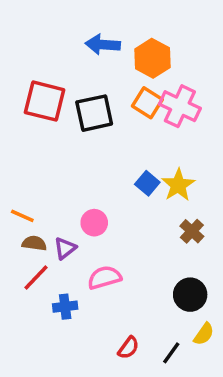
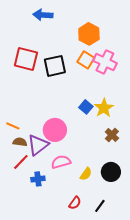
blue arrow: (103, 45) -> (43, 15), moved
pink circle: (94, 223) -> (55, 130), size x1.5
purple triangle: (65, 248) -> (38, 145), size x1.6
yellow semicircle: (204, 334) -> (86, 174), moved

